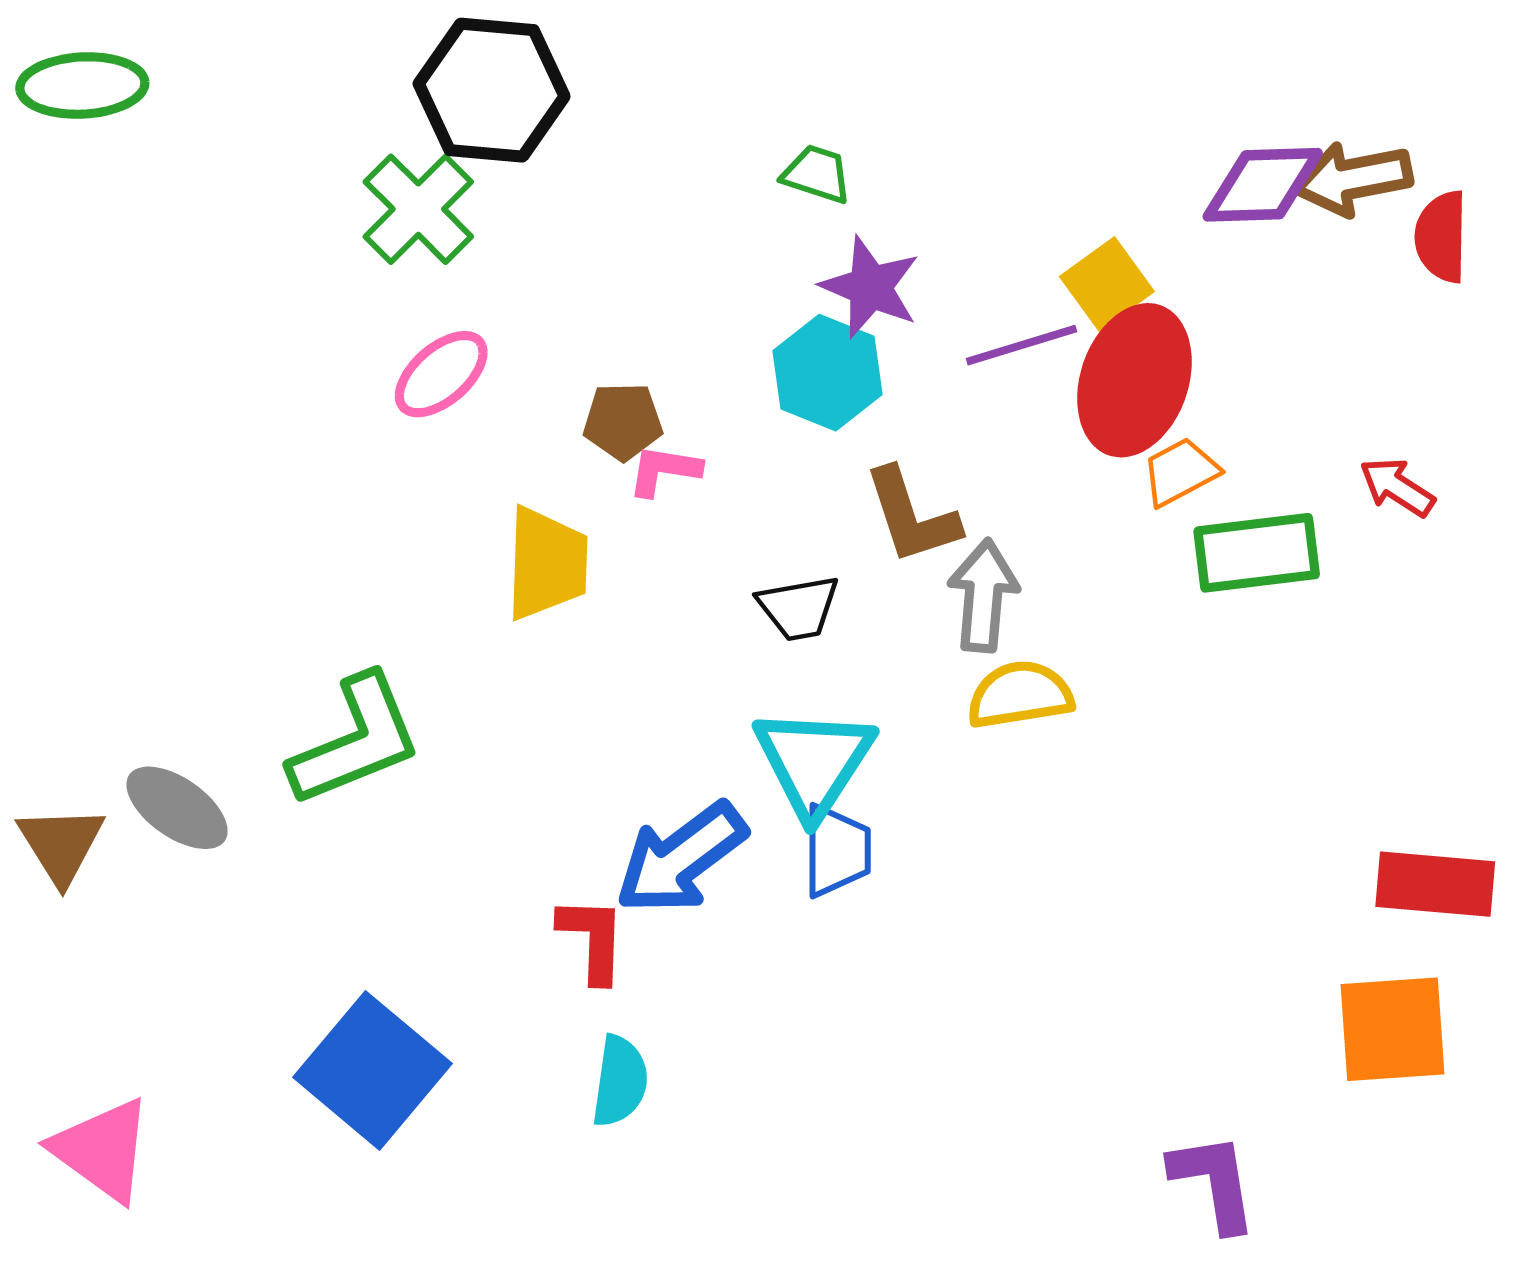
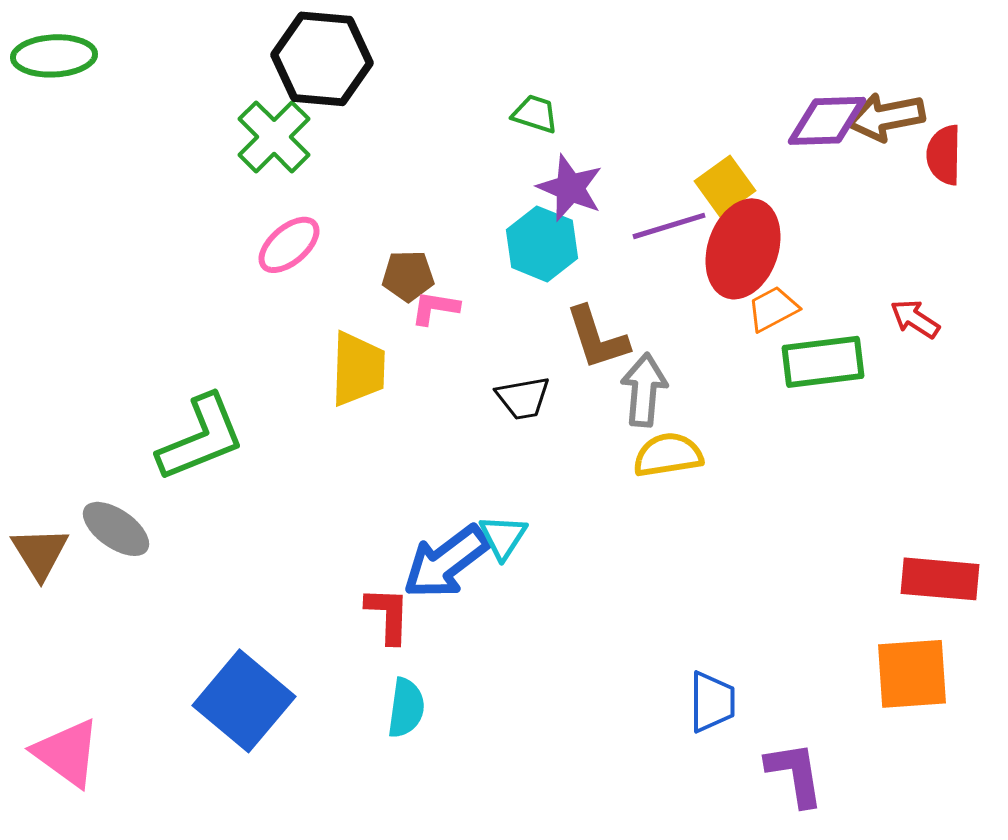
green L-shape: (356, 741) -> (201, 438), moved
cyan triangle: (814, 762) -> (503, 537), moved, size x0.6
blue trapezoid: (837, 851) -> (712, 702), moved

